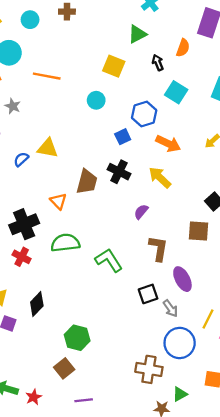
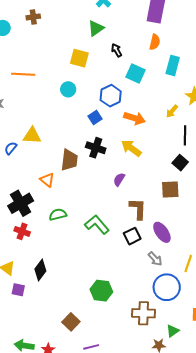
orange semicircle: (183, 48) -> (155, 42), moved
green semicircle: (65, 243) -> (58, 215), size x0.7
black square: (148, 294) -> (132, 236), moved
green hexagon: (77, 338) -> (101, 291), moved

